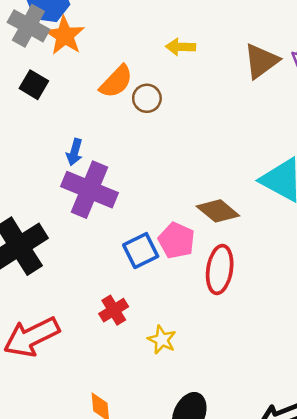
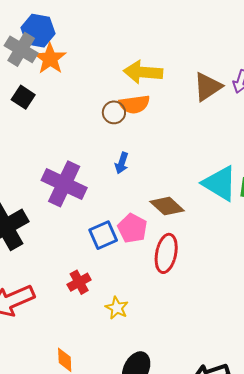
yellow arrow: (181, 47) -> (143, 72), size x1.6
orange semicircle: (116, 82) -> (134, 104), moved, turned 36
blue arrow: (75, 152) -> (122, 163), moved

